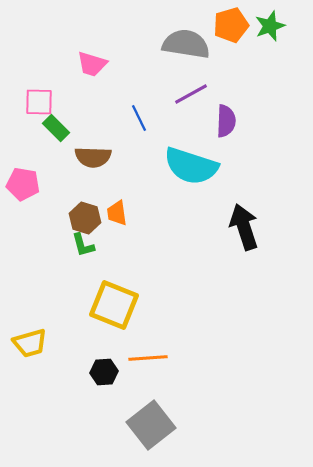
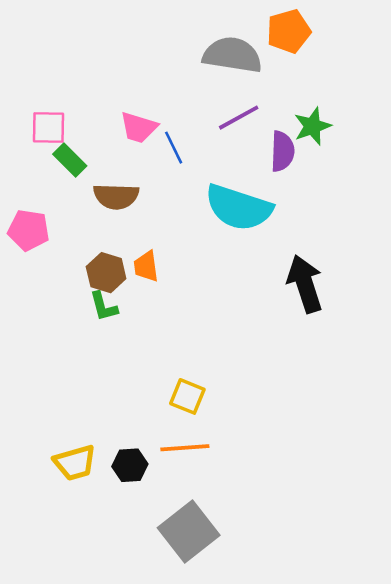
green star: (270, 26) -> (312, 126), moved
pink trapezoid: (92, 64) -> (139, 128), moved
yellow square: (114, 305) -> (187, 396), moved, size x0.6
yellow trapezoid: (30, 343) -> (75, 463), moved

